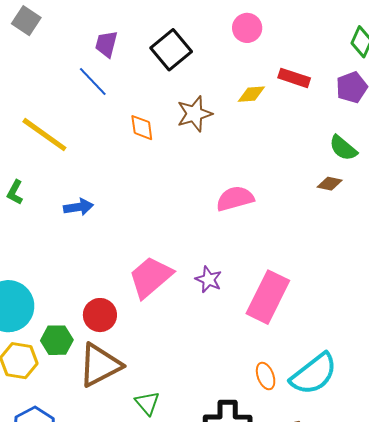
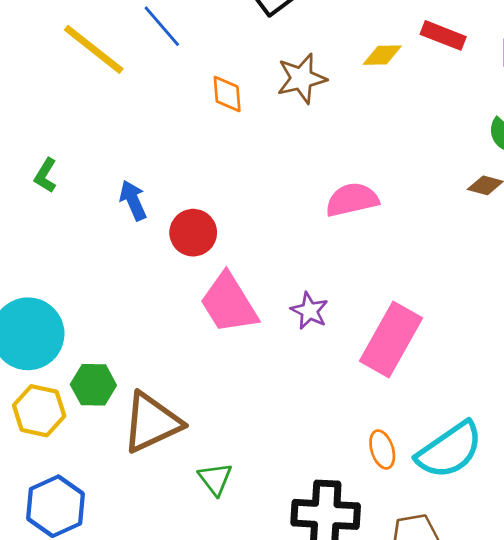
yellow line: (44, 135) -> (94, 49), moved
blue arrow: (78, 207) -> (133, 200), turned -108
pink trapezoid: (151, 277) -> (229, 303), turned -84
red circle: (100, 315) -> (193, 233), moved

